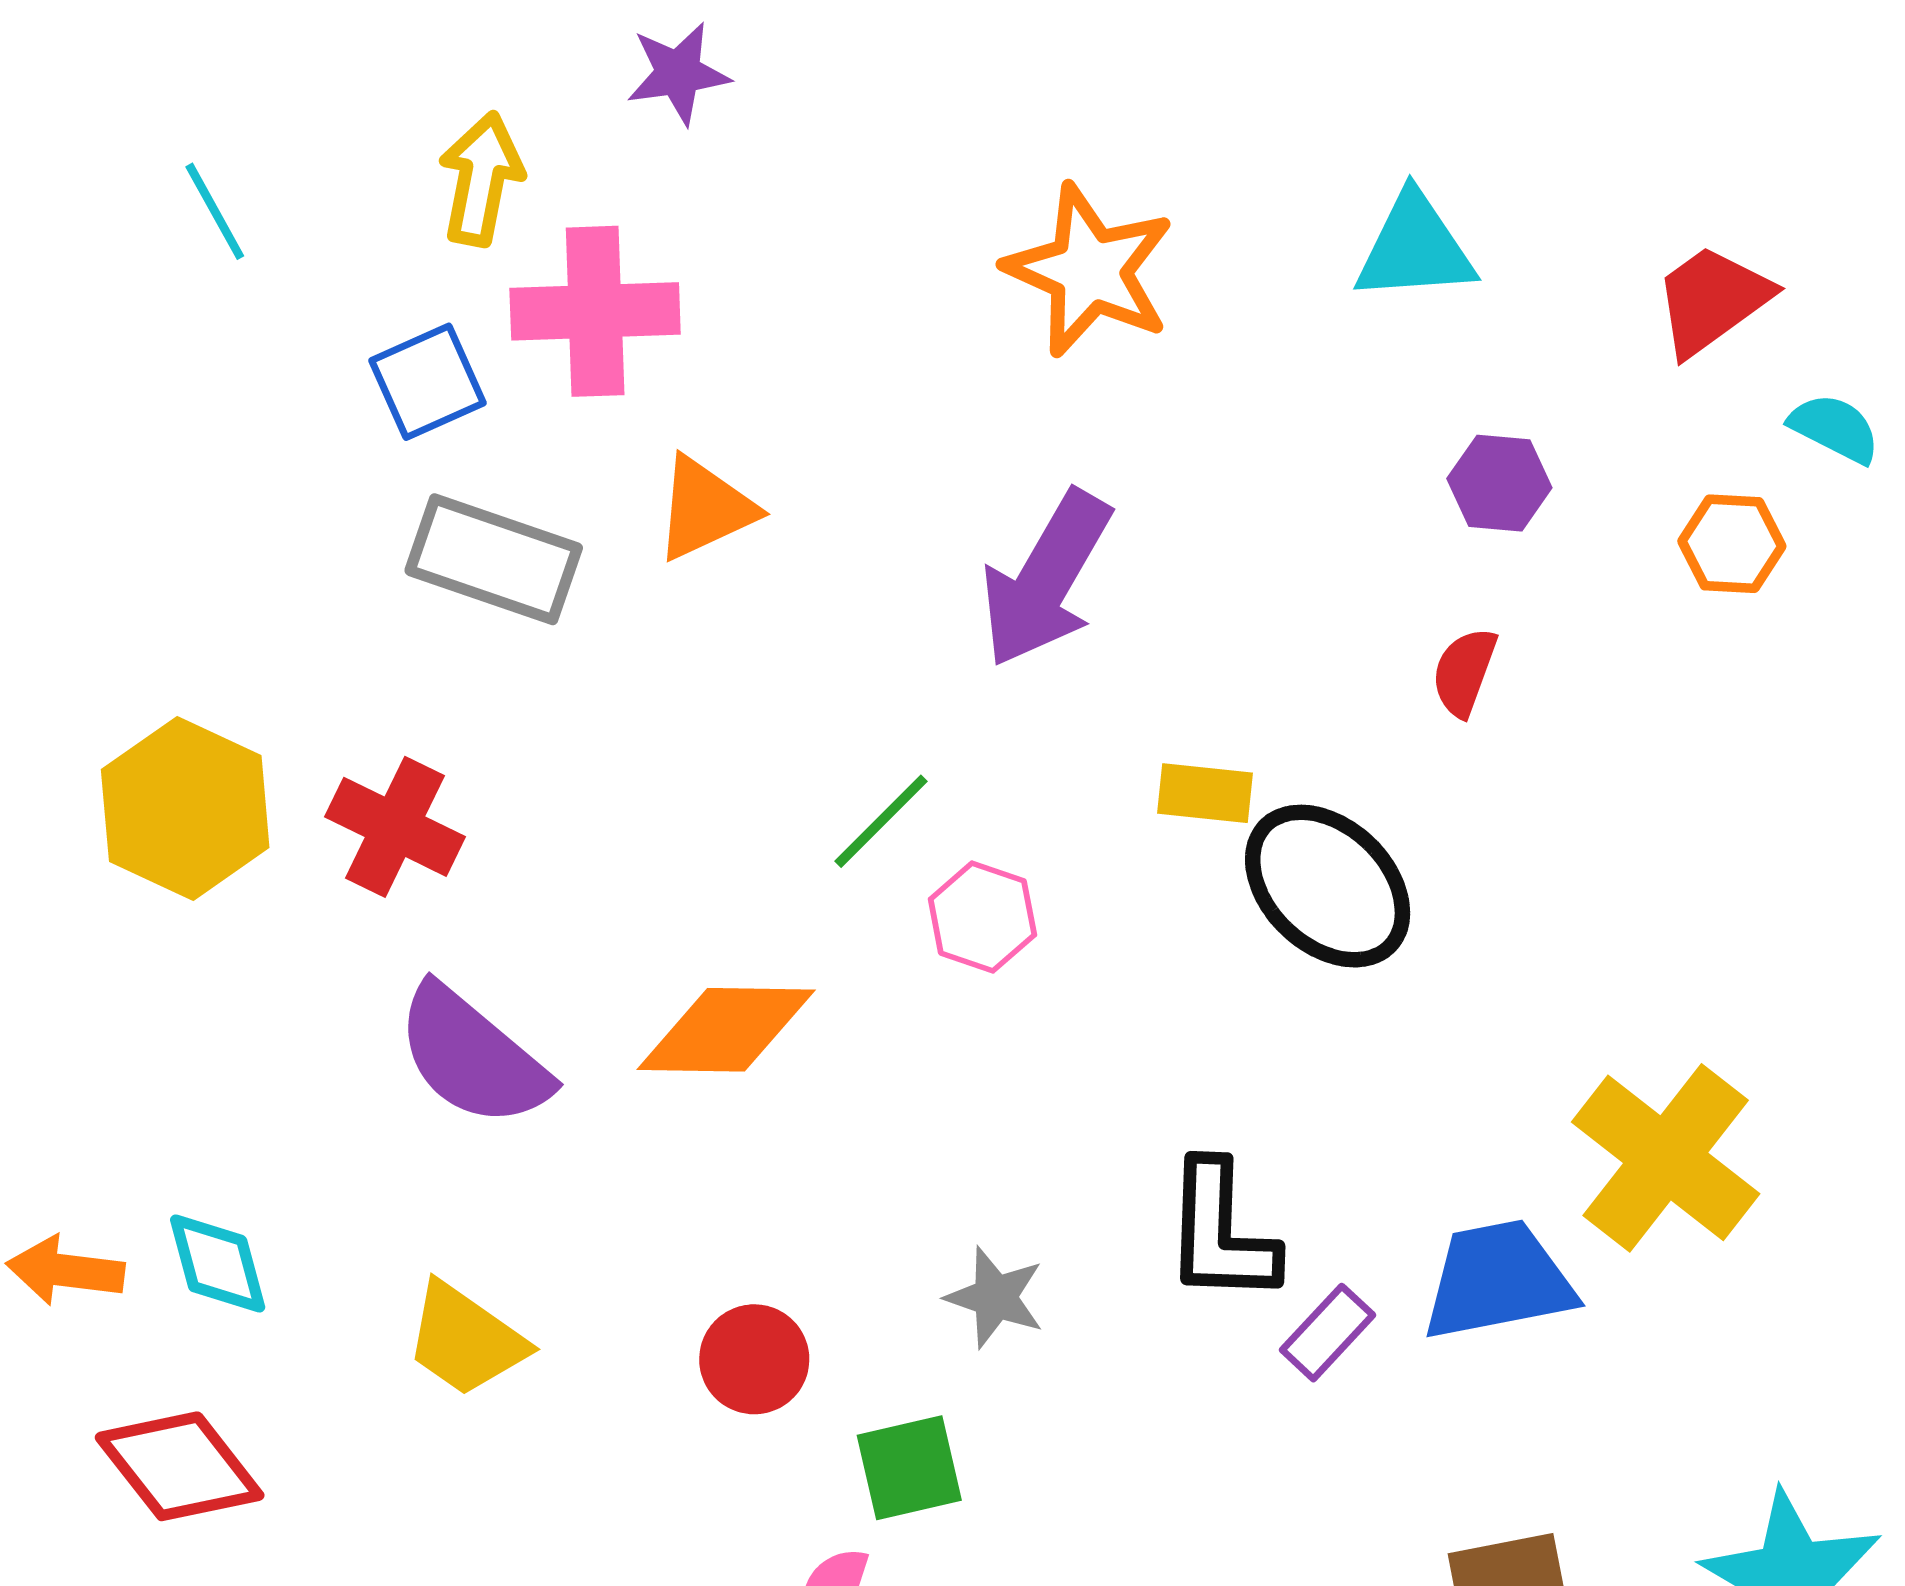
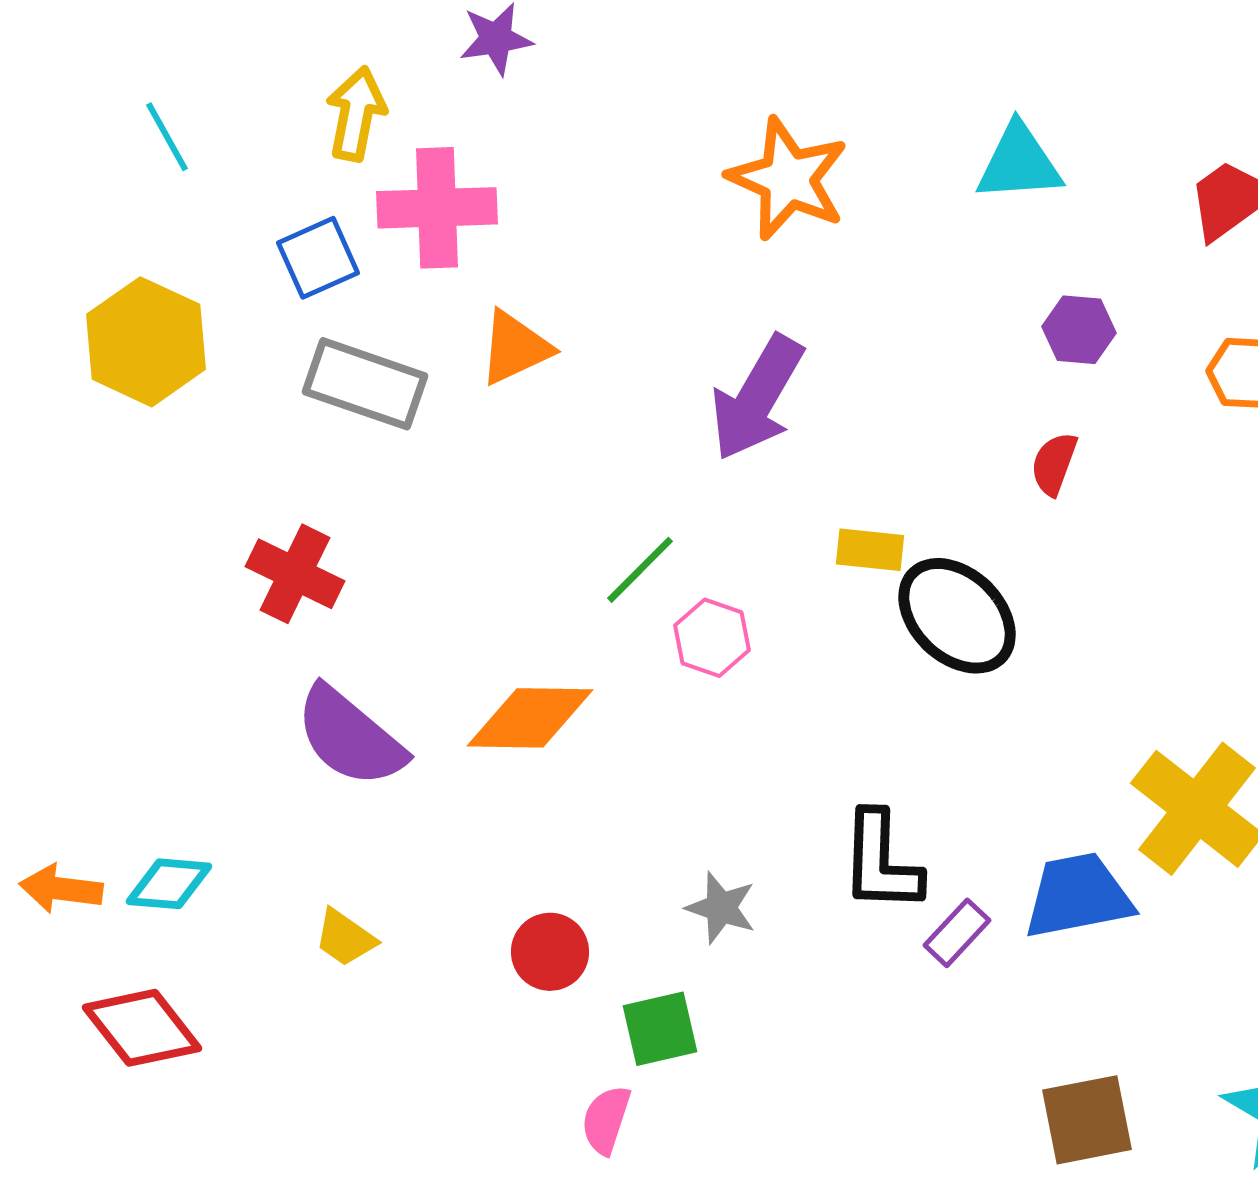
yellow hexagon: (185, 809) -> (146, 342), moved
cyan diamond: (218, 1264) -> (169, 884), turned -70
yellow trapezoid: (465, 1340) -> (345, 938), size x0.7

